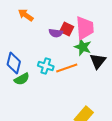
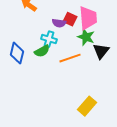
cyan cross: (46, 66) -> (49, 39), moved
green semicircle: (22, 79) -> (42, 51), moved

